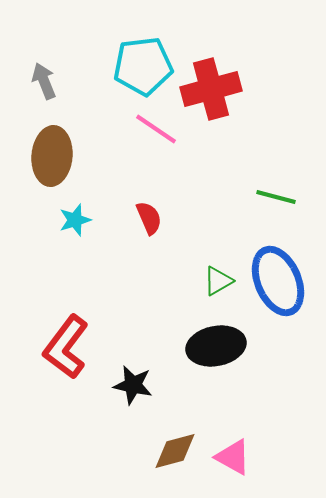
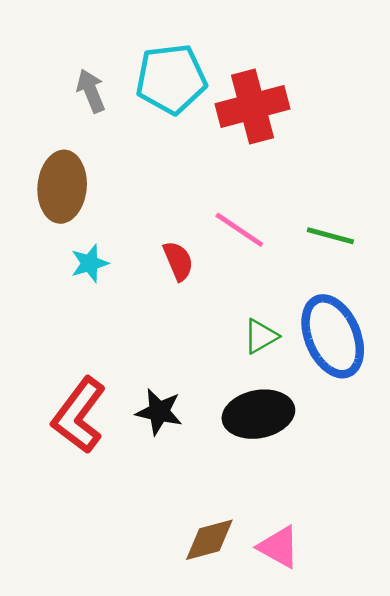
gray arrow: (44, 81) -> (91, 91), moved
pink line: (156, 129) -> (239, 230), moved
black star: (133, 385) -> (159, 412), moved

